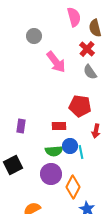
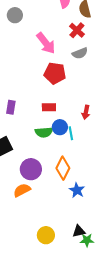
gray circle: (34, 36) -> (15, 15), moved
gray semicircle: (90, 72) -> (80, 53), turned -77
red pentagon: (80, 106) -> (55, 73), moved
purple circle: (51, 174) -> (31, 169), moved

